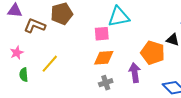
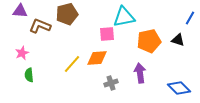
orange pentagon: (153, 53) -> (149, 41), moved, turned -30
orange diamond: (104, 58) -> (97, 58), moved
yellow line: (50, 64) -> (72, 64), moved

